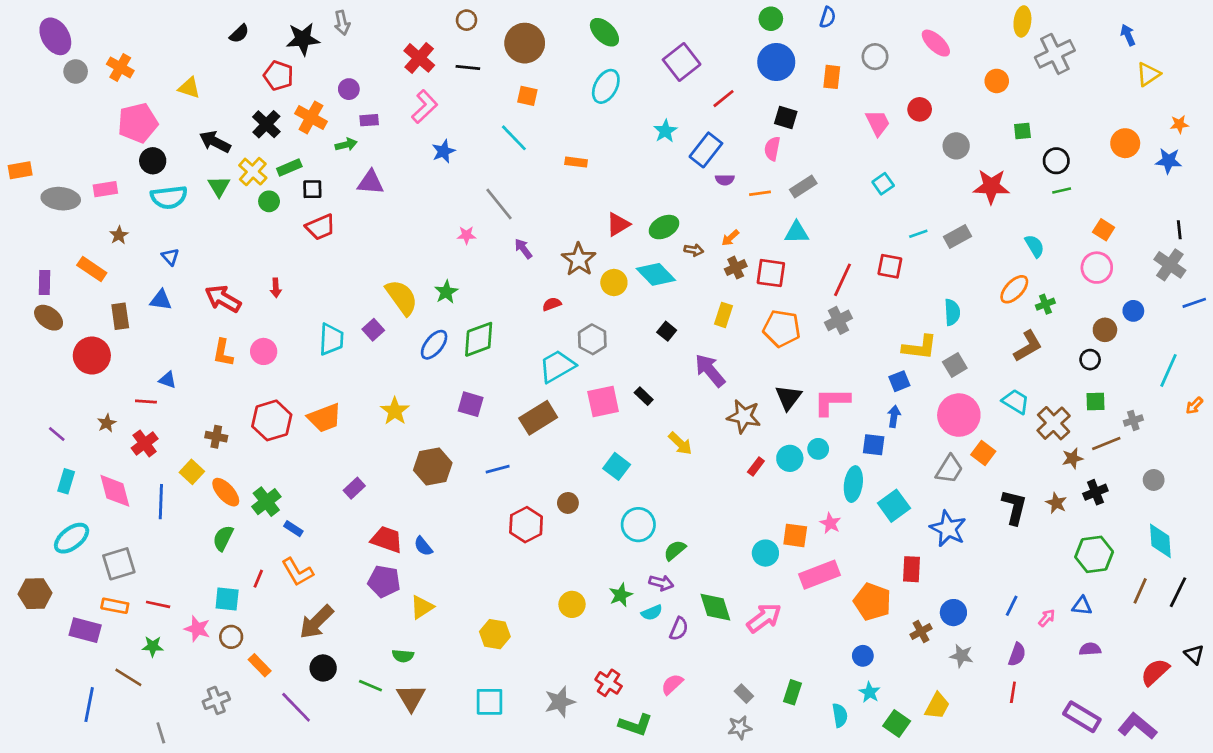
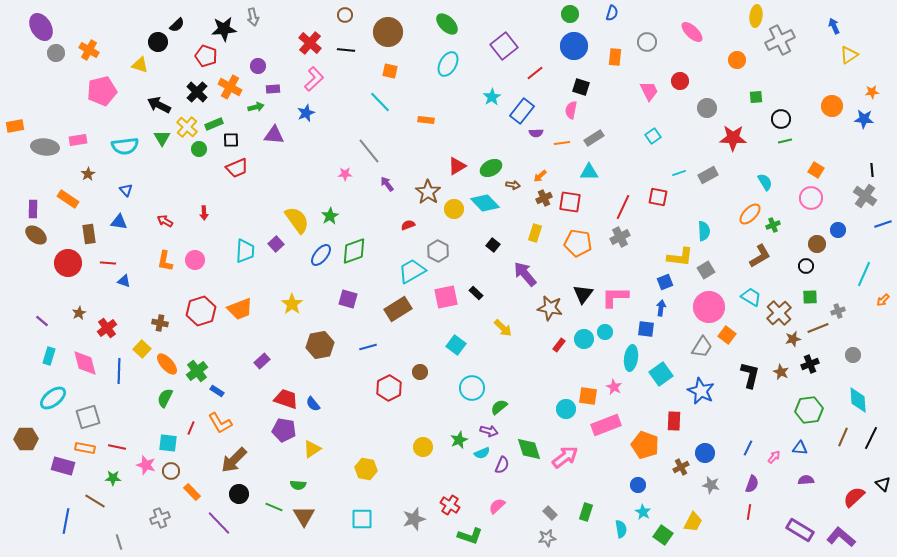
blue star: (444, 151) -> (306, 113), moved
black circle: (153, 161) -> (158, 42), moved
red arrow: (223, 299) -> (165, 221), size x0.6
red line: (146, 402) -> (108, 263), moved

